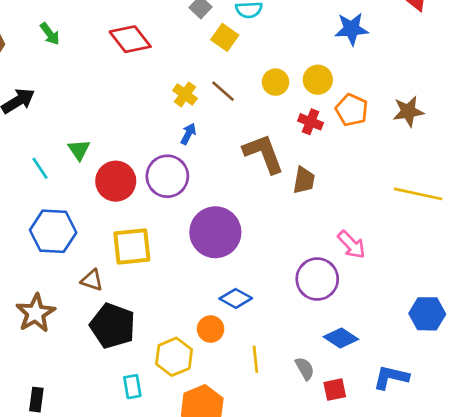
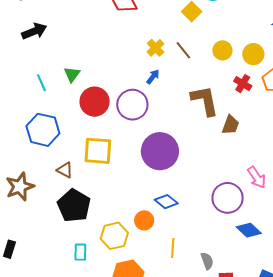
blue diamond: (341, 338) -> (249, 230), moved

